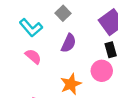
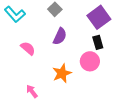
cyan L-shape: (31, 28) -> (15, 14), moved

